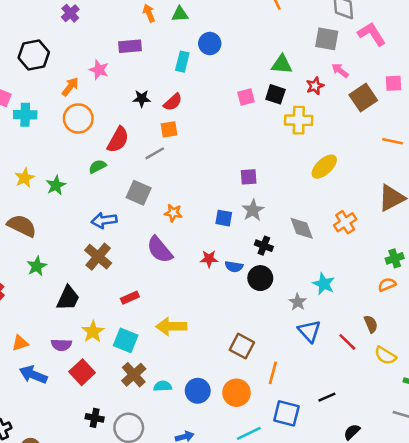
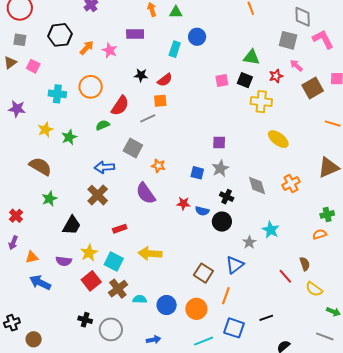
orange arrow: (70, 87) -> (87, 48), moved
cyan cross: (25, 115) -> (57, 94), moved
yellow ellipse: (324, 167) -> (278, 139), turned 75
blue triangle: (309, 331) -> (235, 265), moved, turned 30
red square: (82, 372) -> (91, 281), moved

